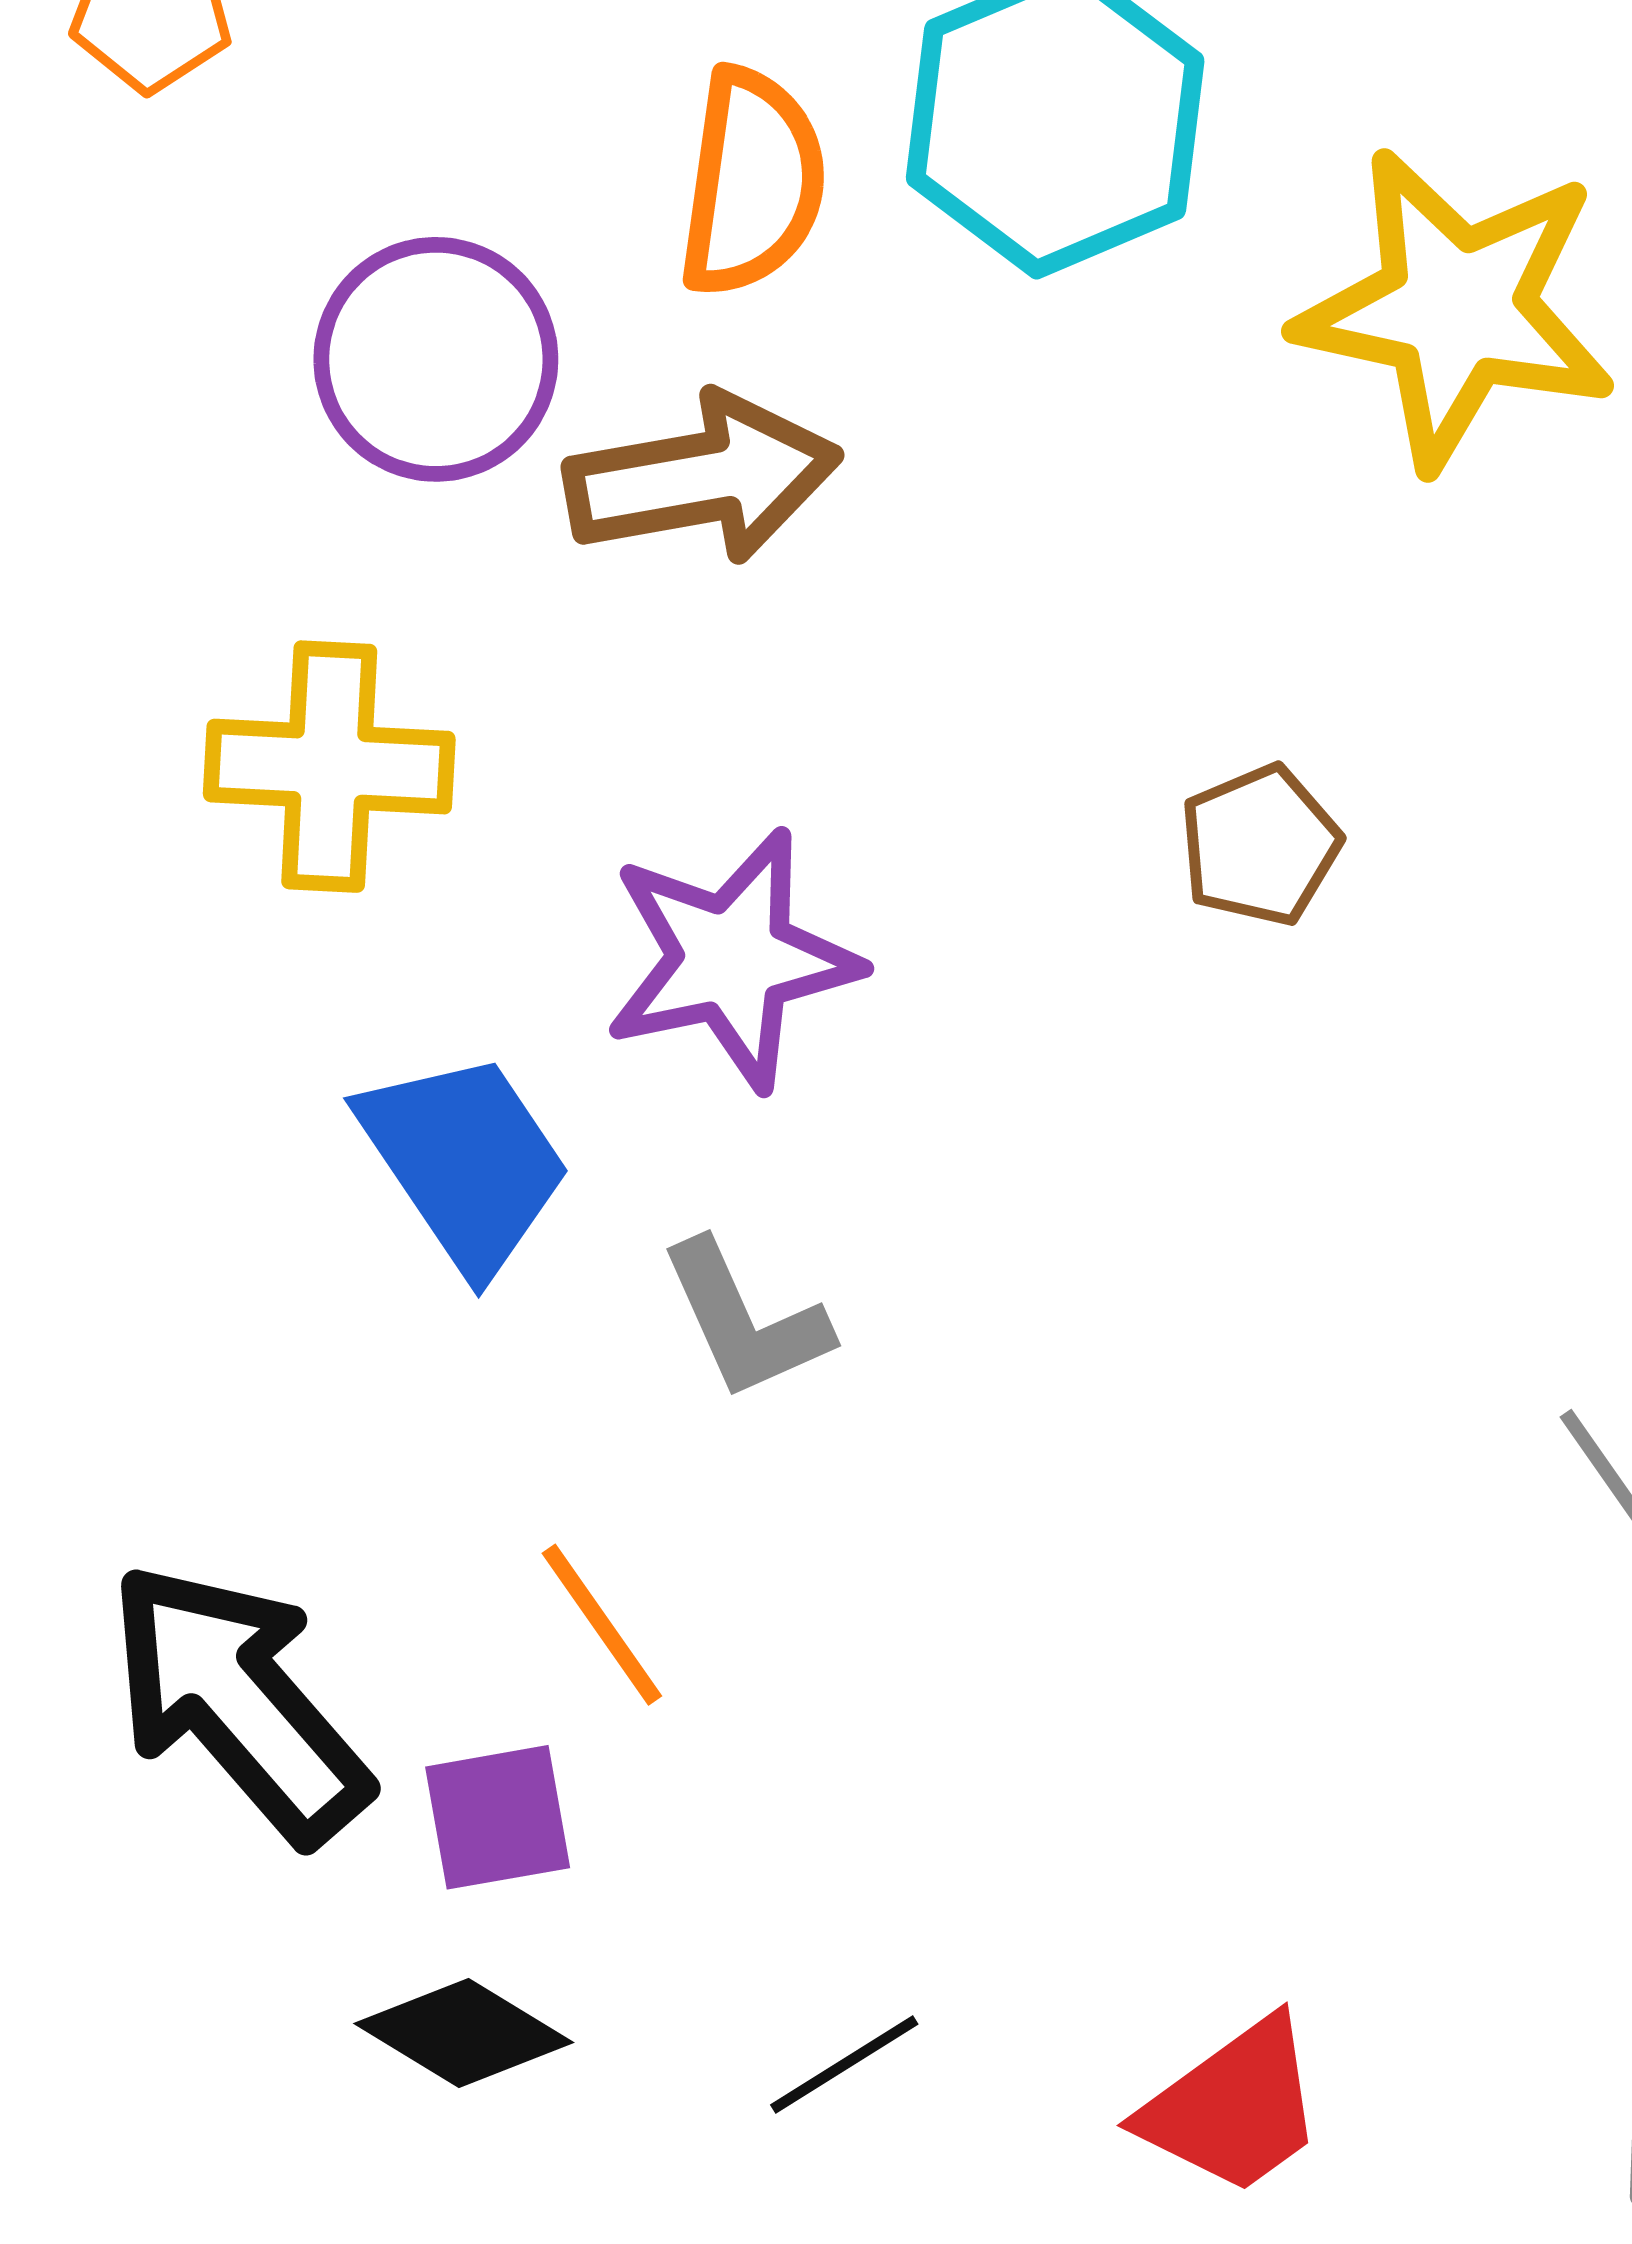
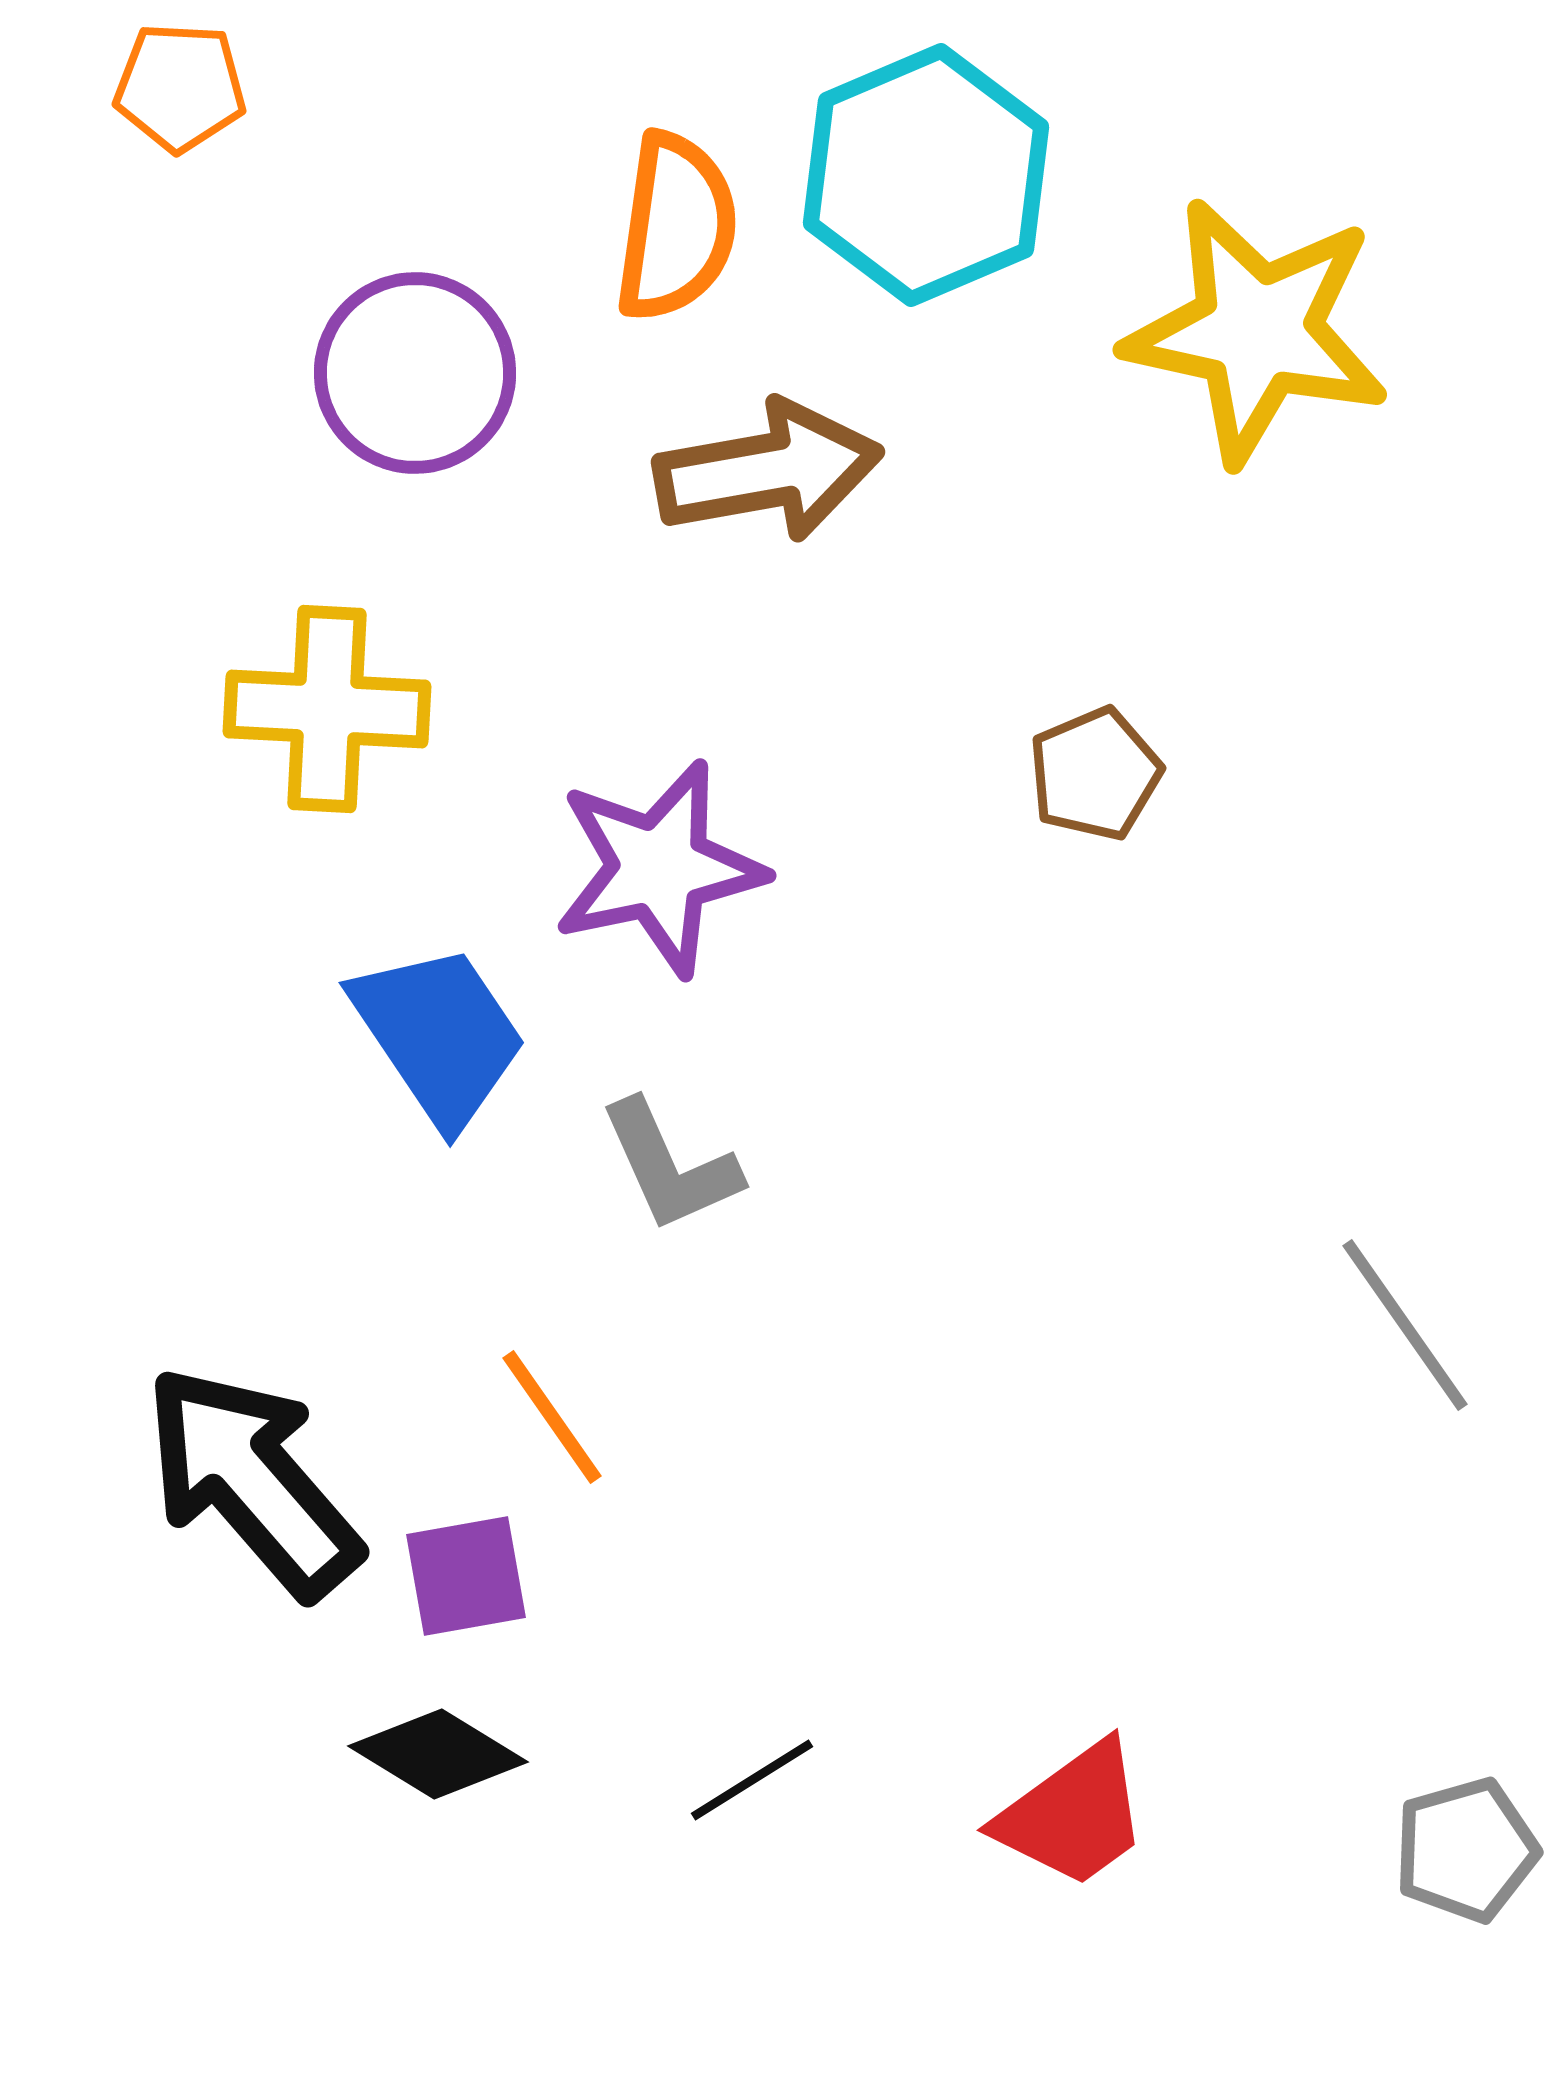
brown arrow: (702, 478) -> (768, 471), moved

